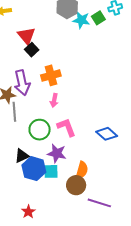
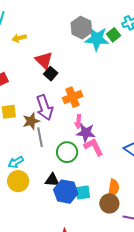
cyan star: (81, 20) -> (97, 39), size x1.4
purple star: (57, 153) -> (86, 133), moved
black triangle: (22, 156) -> (52, 180), turned 35

